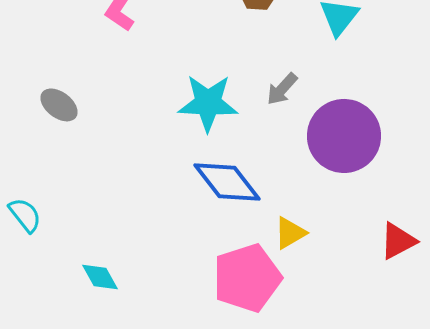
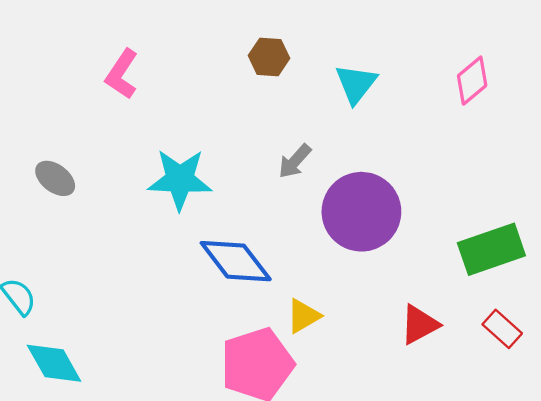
cyan star: (208, 103) -> (180, 179), moved
cyan diamond: (100, 277) -> (54, 363), moved, size x1.4

